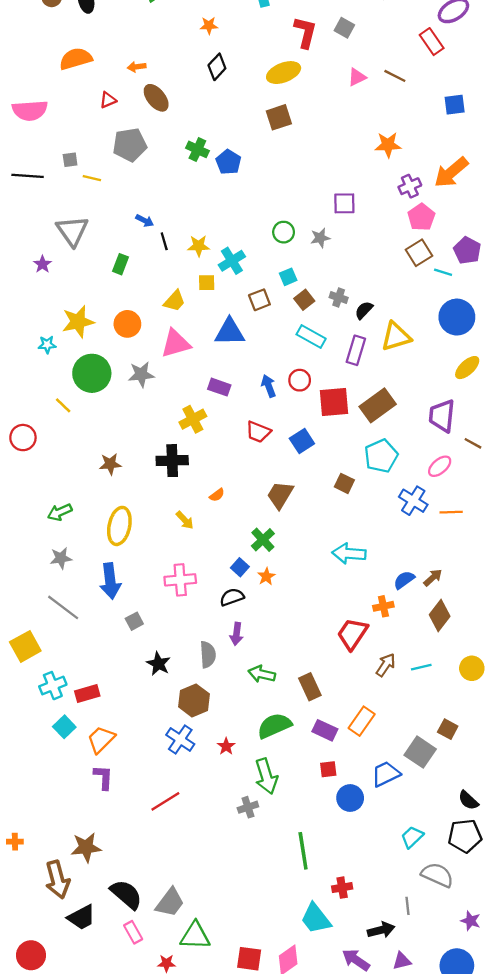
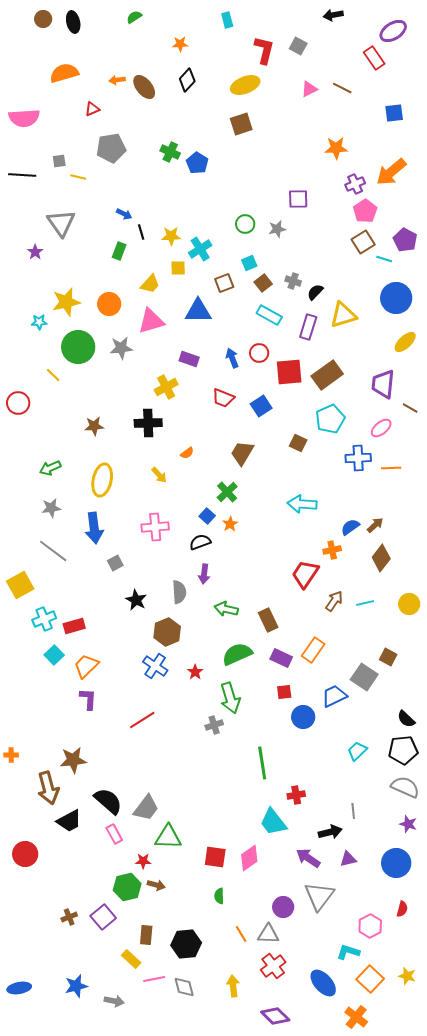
brown ellipse: (156, 98) -> (144, 87), moved
green rectangle: (121, 264) -> (119, 251), moved
blue cross: (413, 501) -> (358, 458), turned -35
gray semicircle: (437, 875) -> (405, 787), moved

